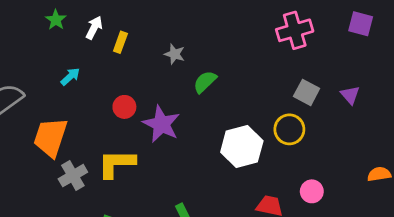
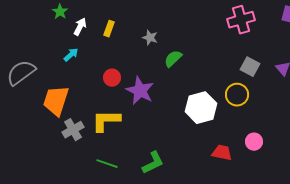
white arrow: (94, 28) -> (80, 27), moved

